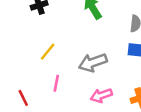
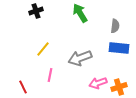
pink arrow: (101, 95) -> (98, 83), moved

